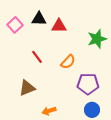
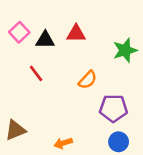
black triangle: (39, 19) -> (45, 40), moved
red line: (37, 57) -> (36, 73), moved
brown triangle: (27, 88) -> (15, 130), moved

